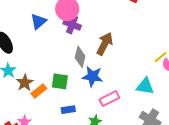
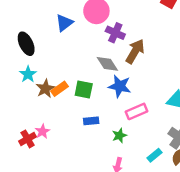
purple cross: (72, 25) -> (115, 33), moved
gray diamond: (80, 57) -> (107, 64), turned -50
orange rectangle: (39, 91) -> (60, 89), moved

